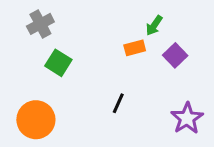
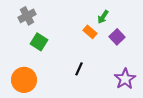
orange rectangle: (135, 48) -> (90, 32), turned 56

